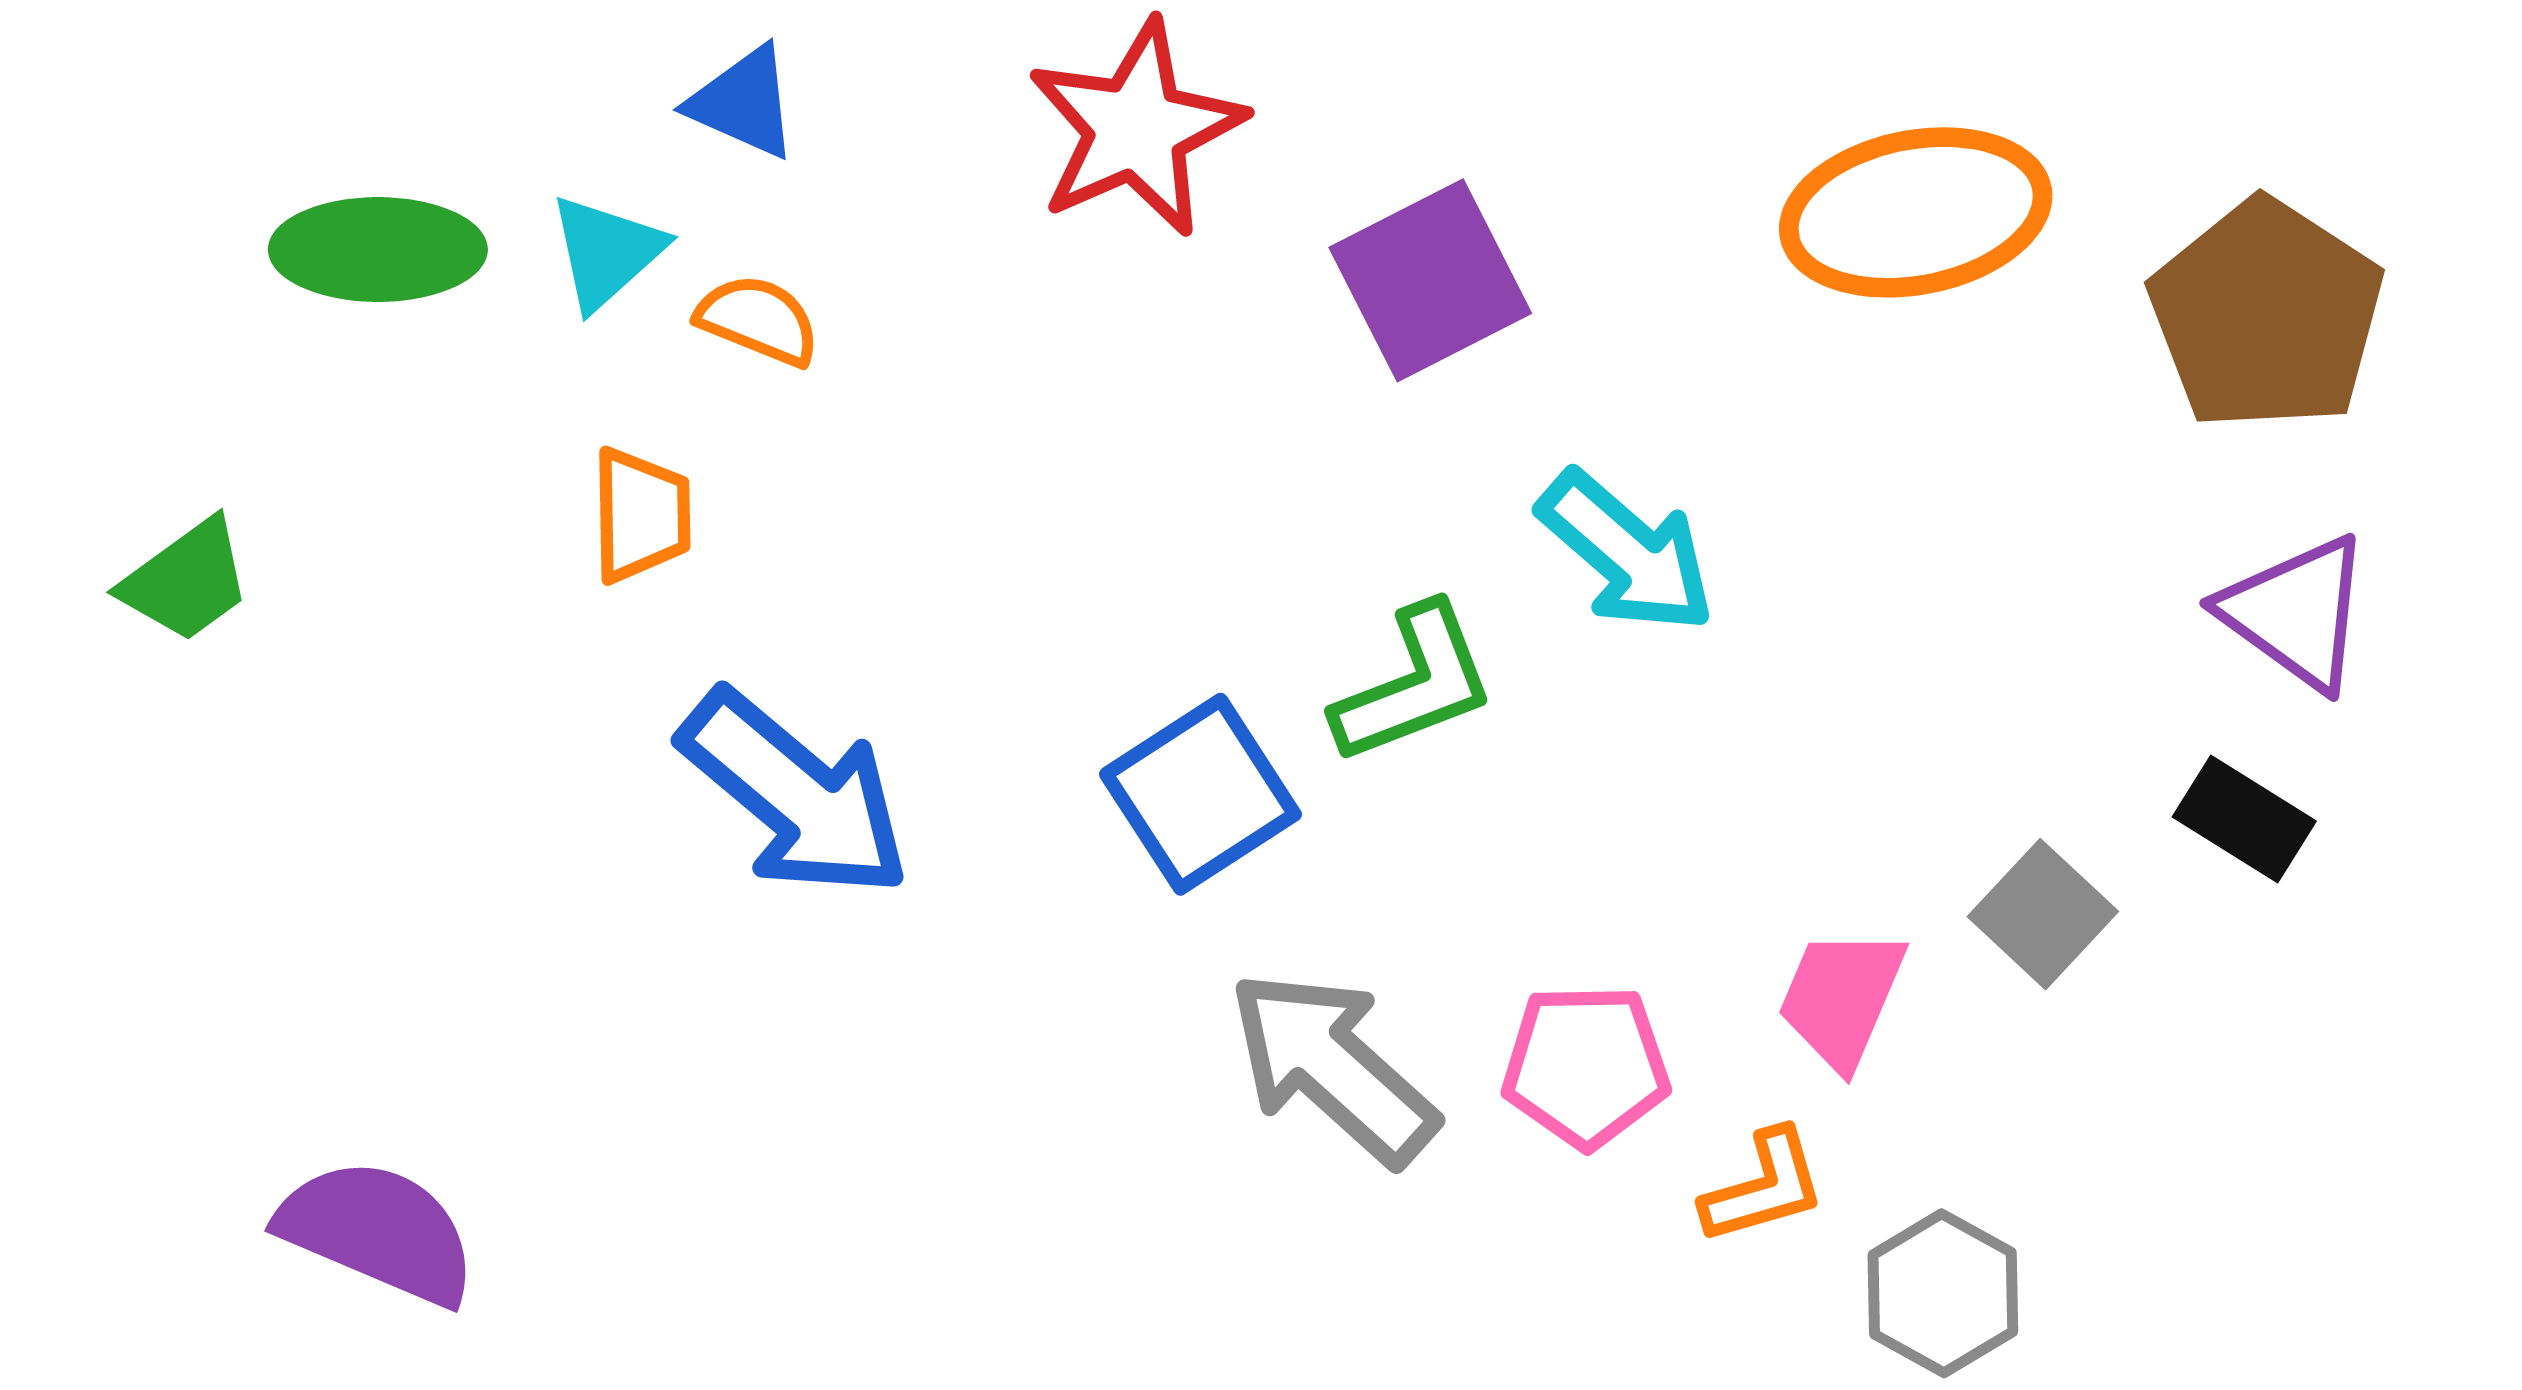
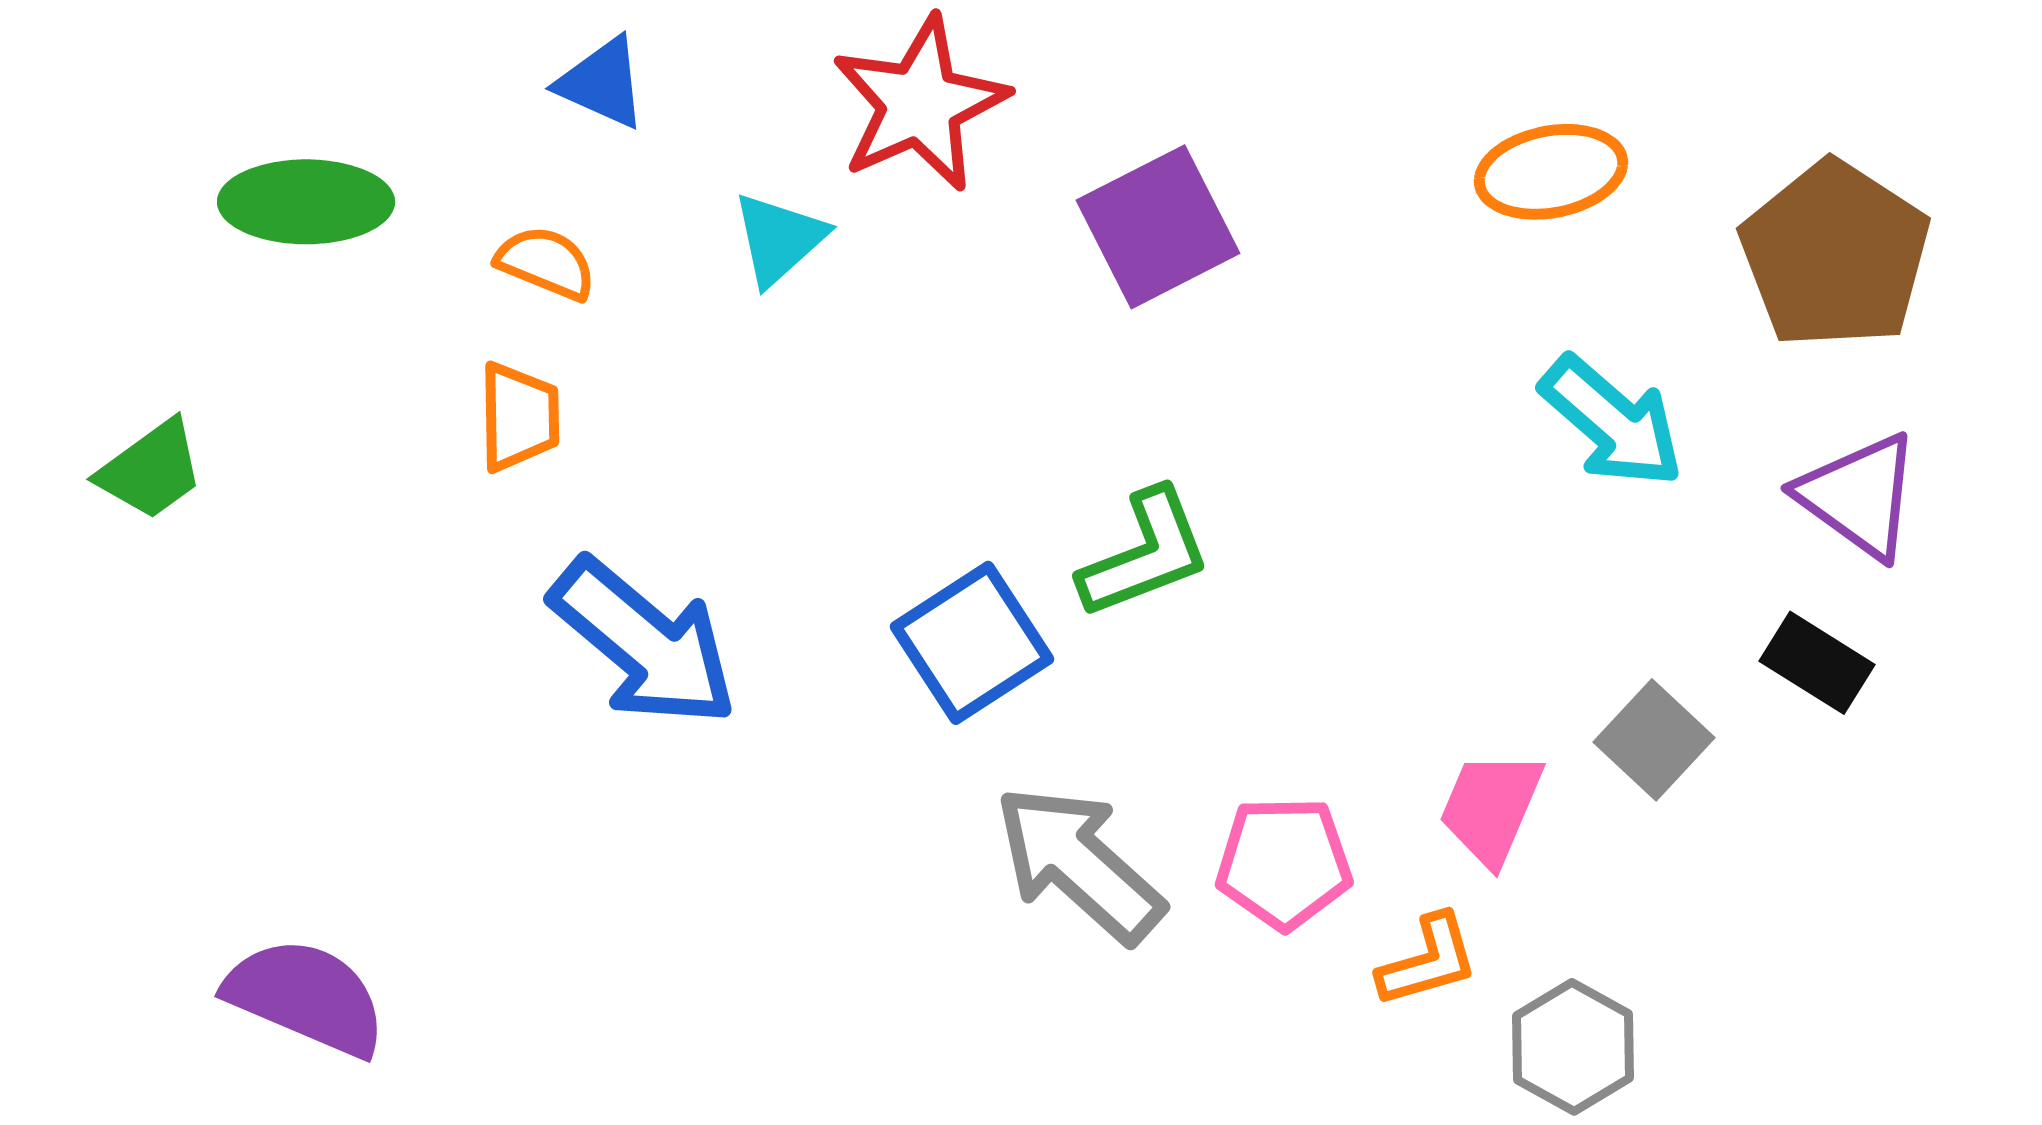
orange ellipse: (1916, 212) -> (1551, 172), size x0.7
cyan triangle: (606, 252) -> (779, 239), moved
orange semicircle: (758, 320) -> (546, 263), moved
cyan arrow: (1627, 552) -> (1612, 422), moved

